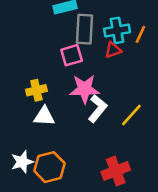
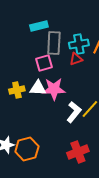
white L-shape: (98, 108) -> (74, 112), moved
white triangle: (44, 116) -> (38, 88), moved

